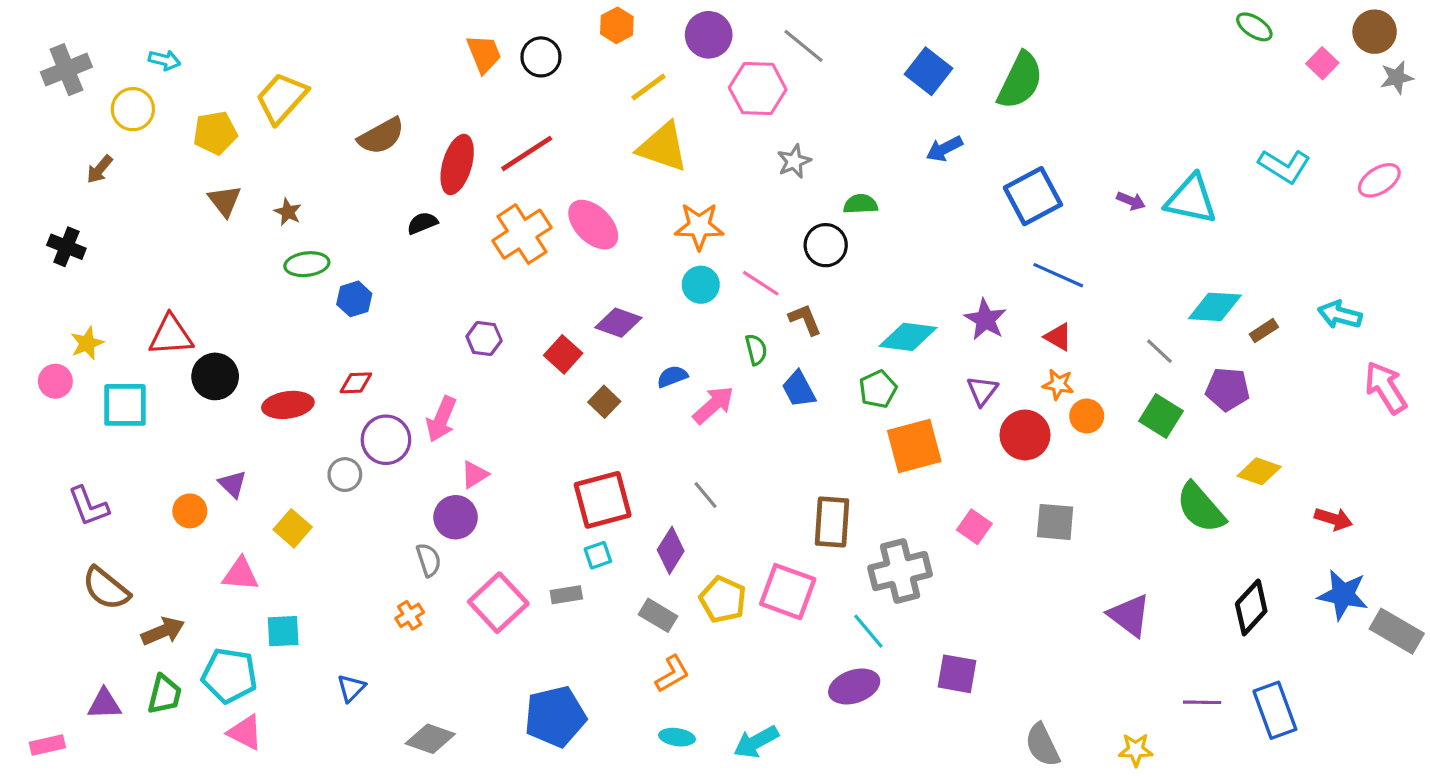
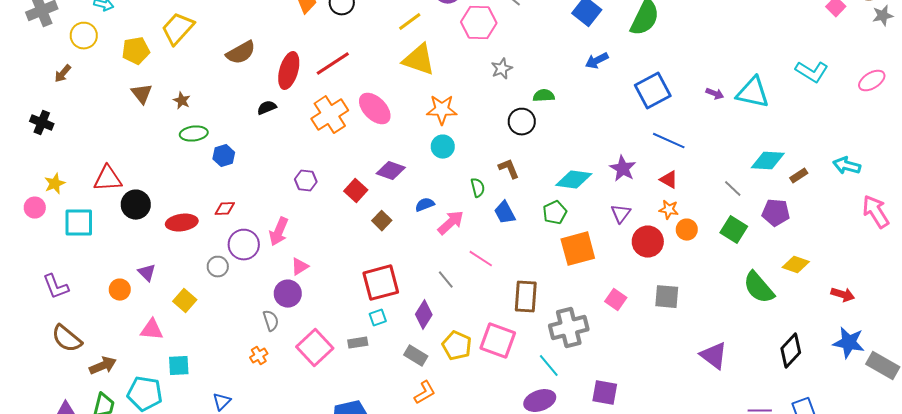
pink line: (761, 283) -> (481, 259), moved

